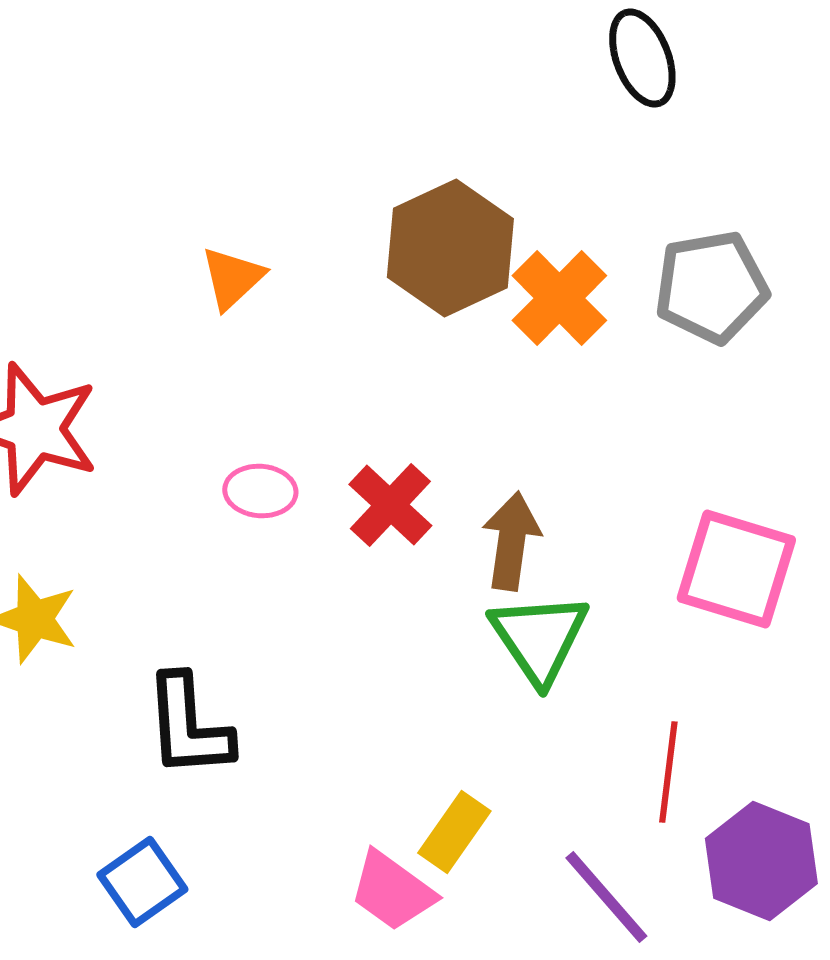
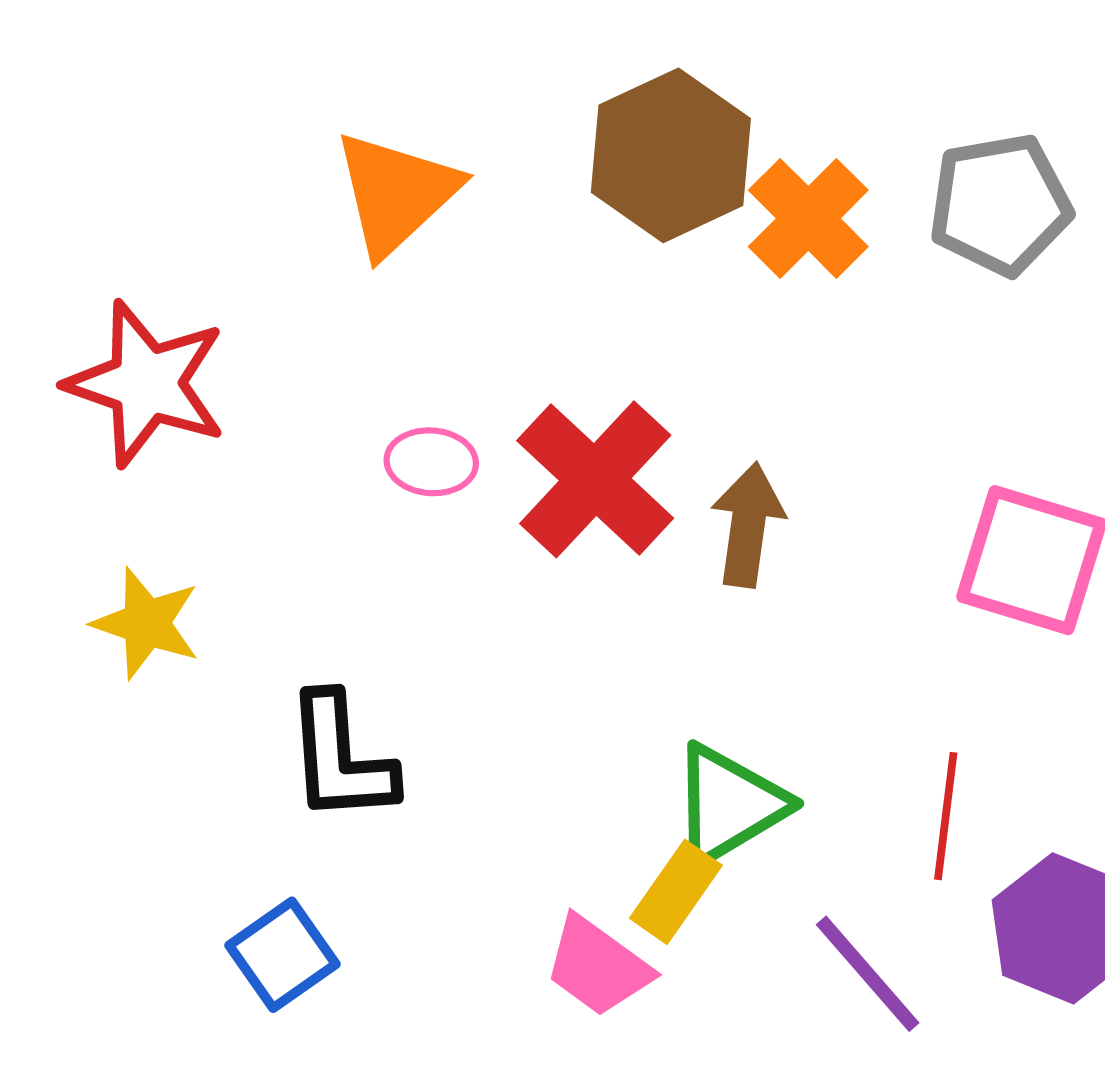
orange triangle: (232, 278) -> (396, 193), size x1.6
red cross: (390, 505) -> (595, 479), size x1.5
green triangle: (539, 638) -> (729, 805), moved, turned 33

